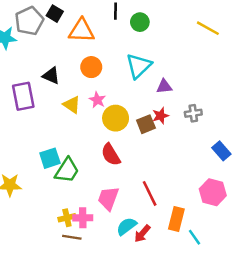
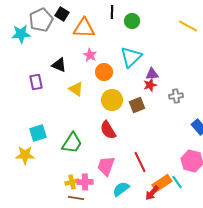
orange circle: (91, 67) -> (104, 72), moved
purple rectangle: (23, 96) -> (36, 82), size x0.7
pink star: (97, 100) -> (90, 55), moved
red star: (161, 116) -> (150, 85), moved
cyan square: (50, 158) -> (38, 133), moved
orange rectangle: (176, 219) -> (162, 183), turned 42
red arrow: (142, 234) -> (152, 193), moved
cyan line: (195, 237) -> (177, 182), moved

